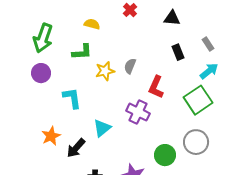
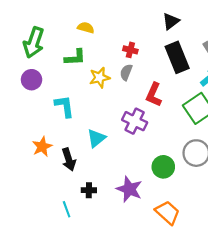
red cross: (130, 10) -> (130, 50), moved, turned -32
black triangle: (172, 18) -> (171, 21), turned -42
black rectangle: (178, 52) -> (177, 57), size x1.8
black arrow: (76, 148) -> (69, 159), turned -60

